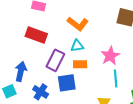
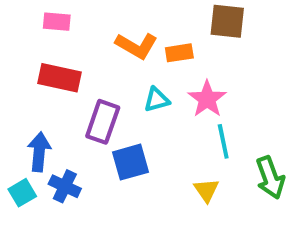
cyan triangle: (77, 46) -> (157, 100), moved
orange rectangle: (80, 64) -> (179, 53), moved
blue cross: (41, 92) -> (65, 186), moved

